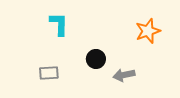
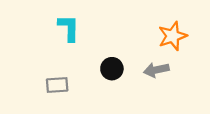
gray arrow: (124, 75) -> (156, 70), moved

